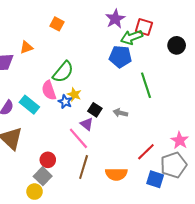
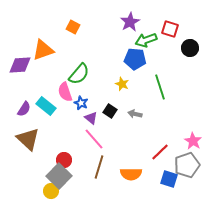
red square: (144, 27) -> (170, 29), moved
orange triangle: (26, 47) -> (43, 50), size x1.6
yellow star: (74, 94) -> (122, 84), moved
purple triangle: (87, 124) -> (91, 118), moved
gray square: (43, 176) -> (59, 176), size x1.4

